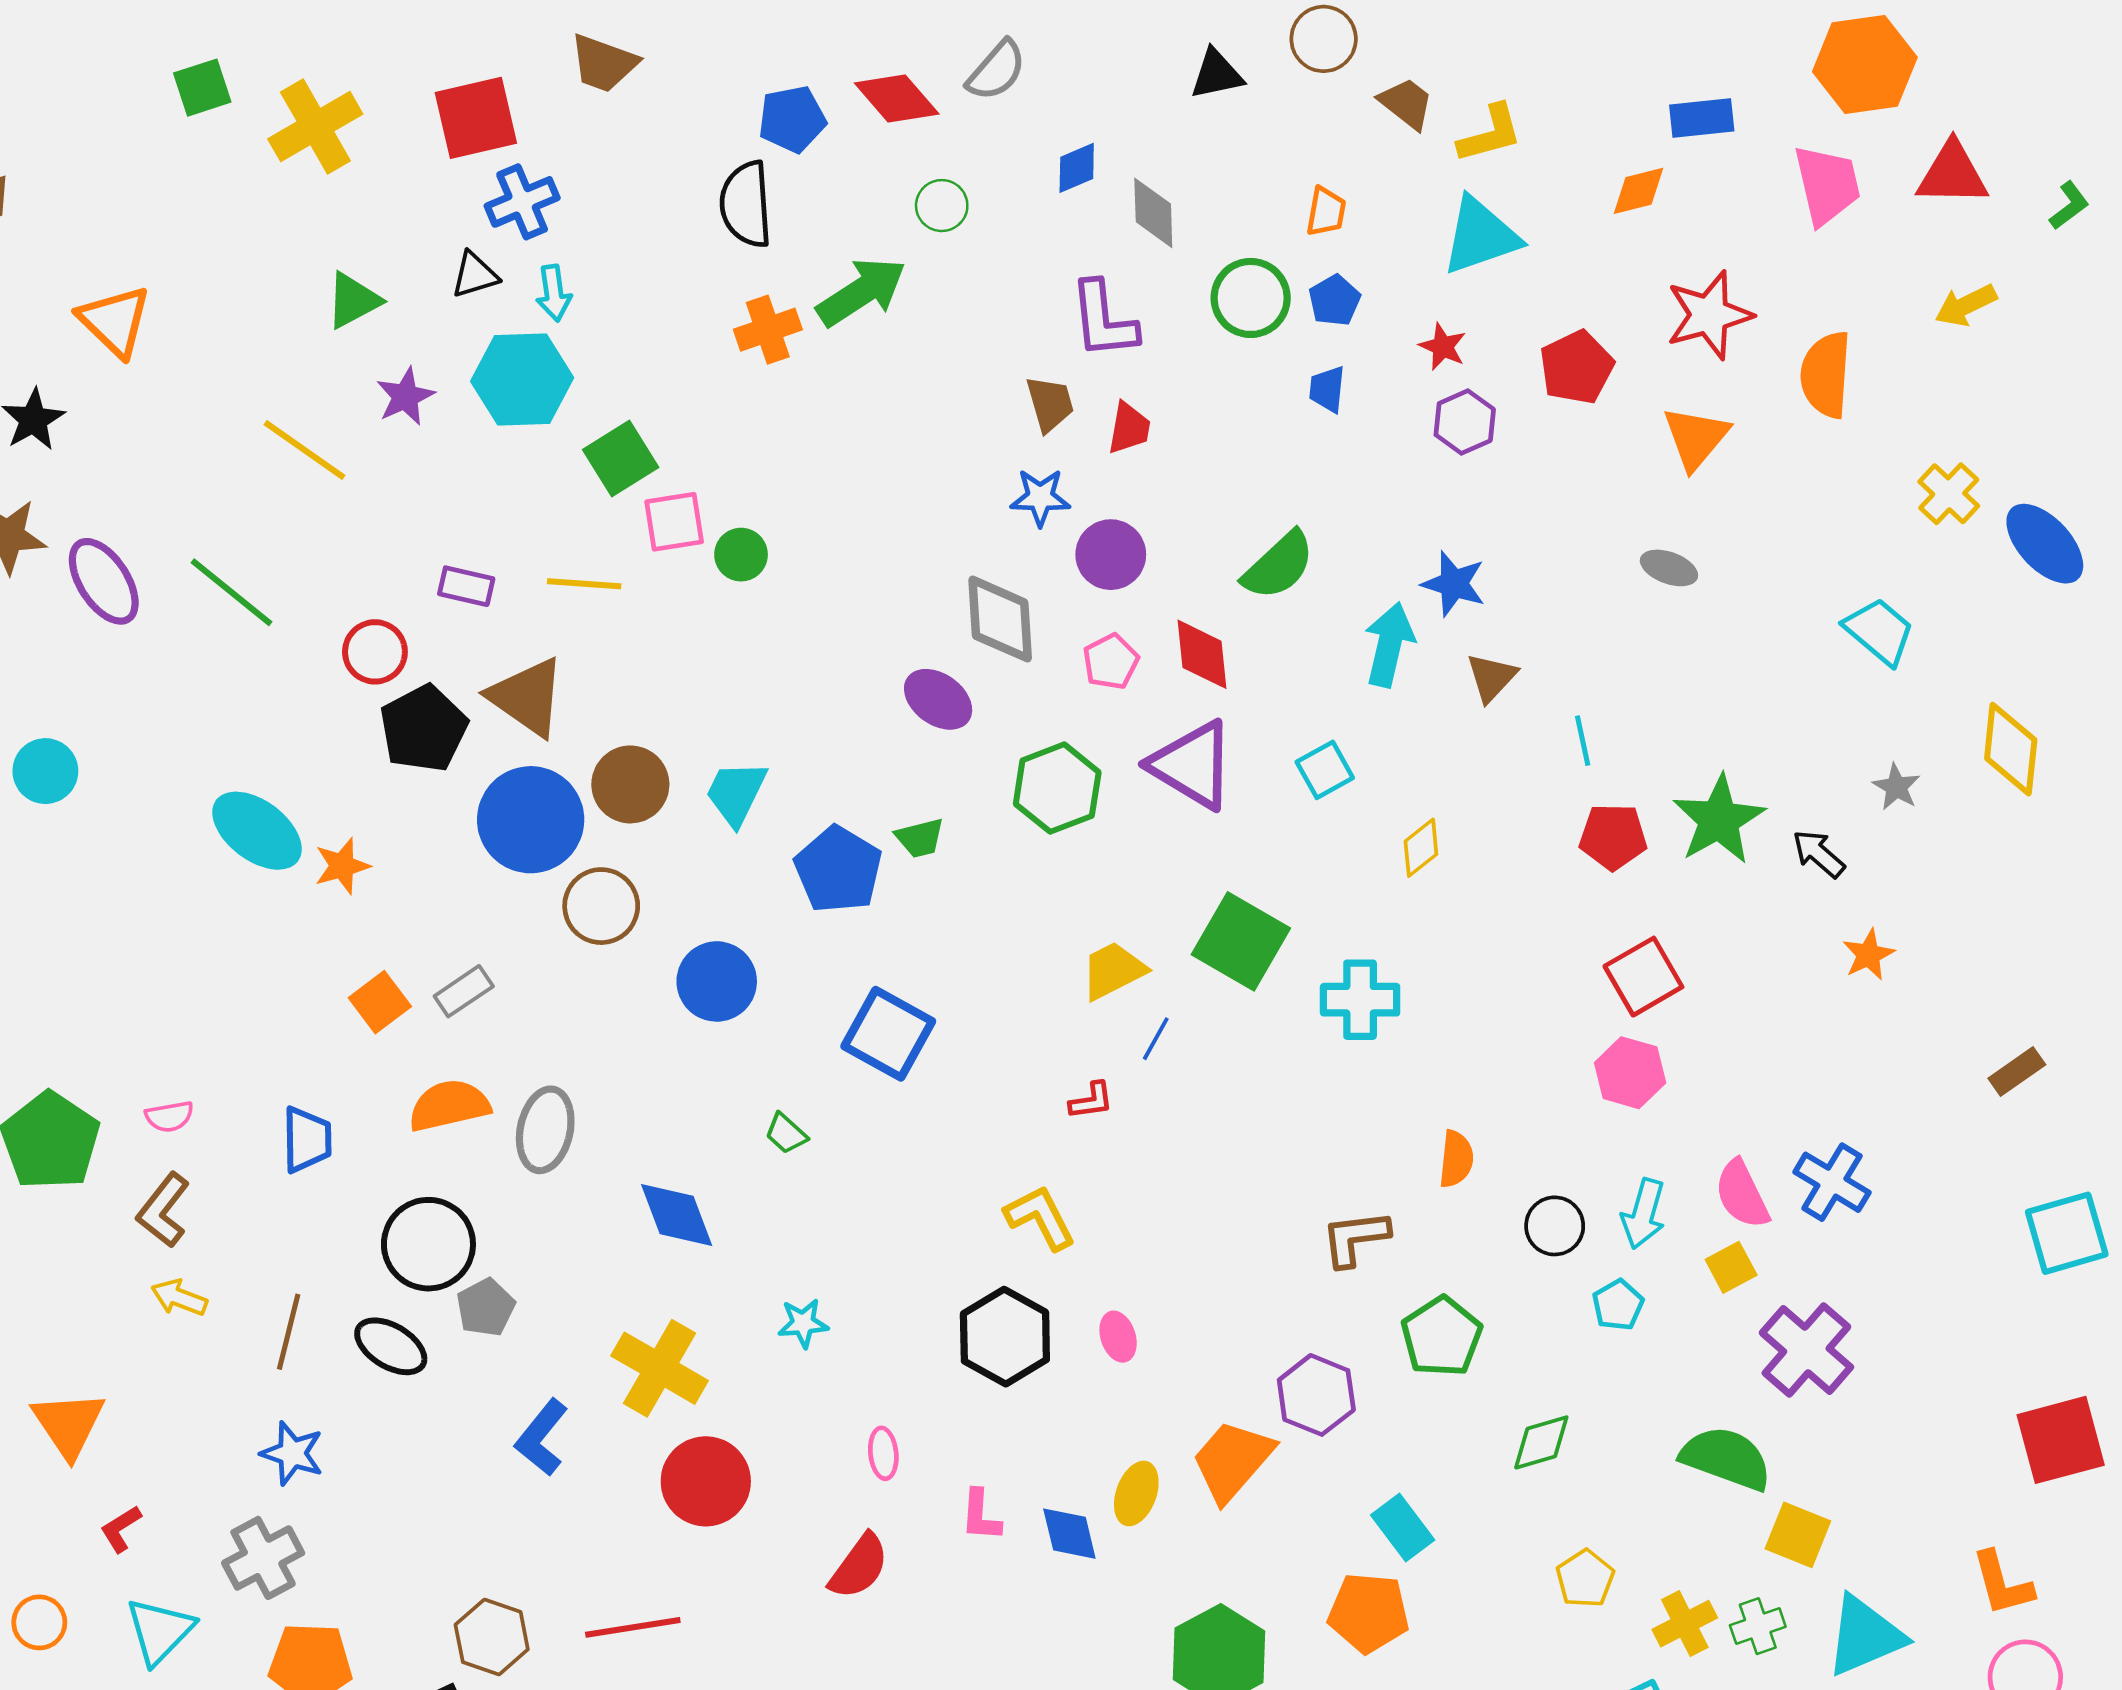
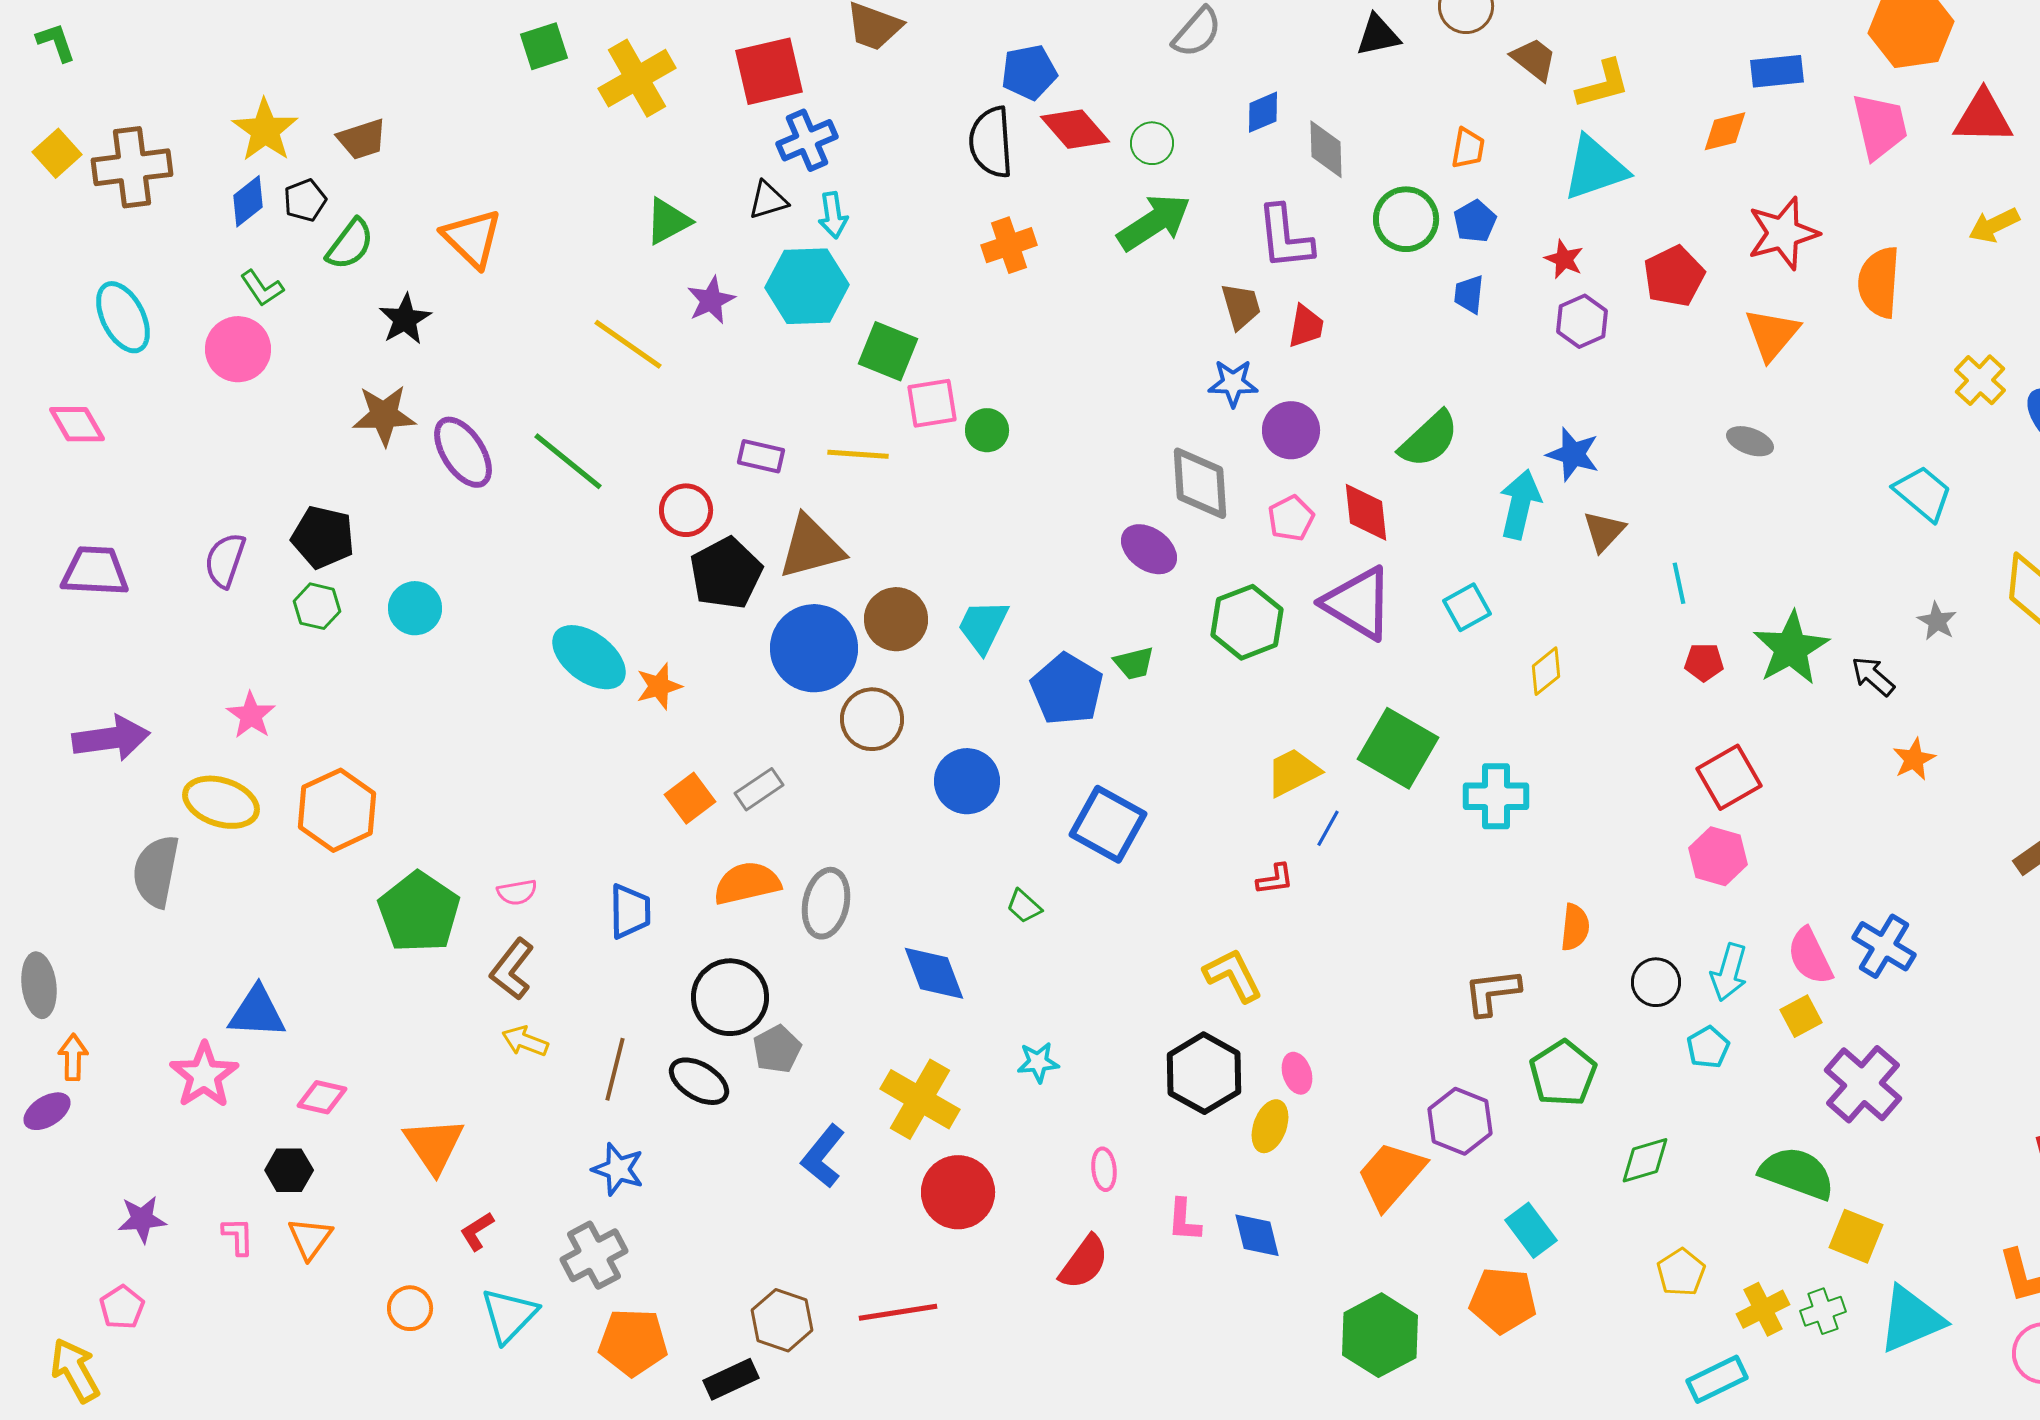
red diamond: (897, 99) -> (1075, 129), moved
green arrow: (861, 292) -> (1154, 222), moved
green square: (621, 459) -> (888, 351), turned -36
brown triangle: (527, 697) -> (811, 547), turned -50
red pentagon: (1613, 837) -> (1704, 662), size x0.7
yellow ellipse: (1136, 1493) -> (1270, 1126), moved

